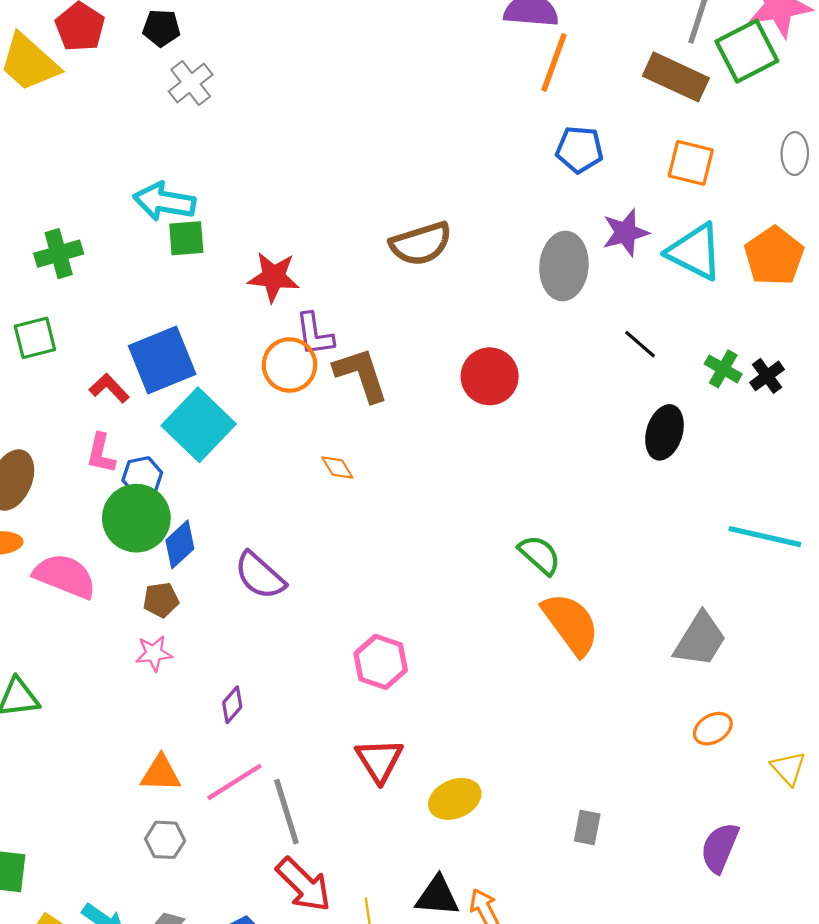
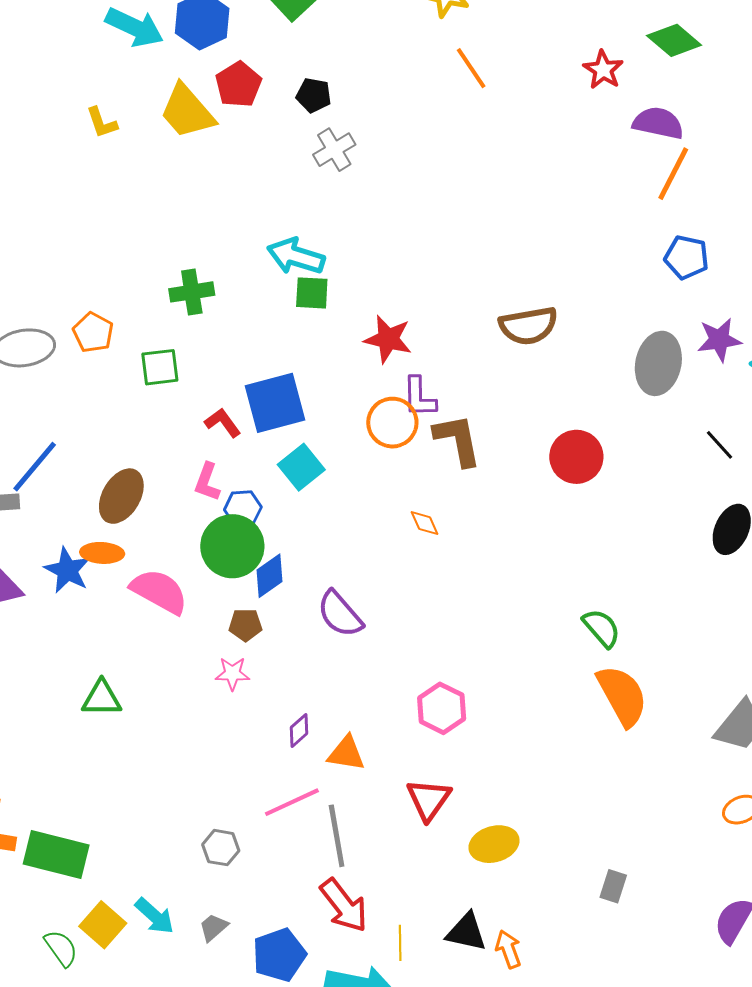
cyan square: (199, 425) -> (301, 467), size x0.7
orange triangle: (161, 773) -> (346, 753), moved

